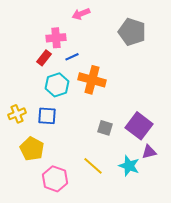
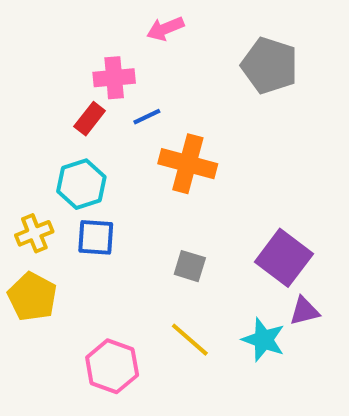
cyan hexagon: (57, 85) -> (81, 184), moved
gray square: (105, 128) -> (190, 266), moved
yellow pentagon: (32, 149) -> (32, 297), moved

